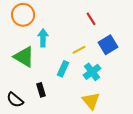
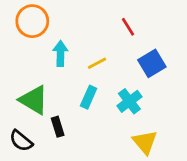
yellow line: (79, 50) -> (97, 63), moved
green triangle: (24, 57) -> (34, 100), moved
yellow triangle: (91, 101) -> (145, 142), moved

